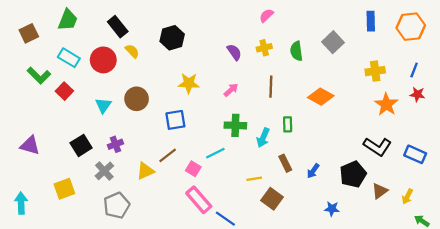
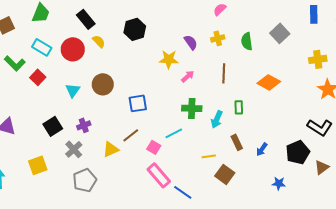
yellow star: (189, 83) -> (169, 59), moved

